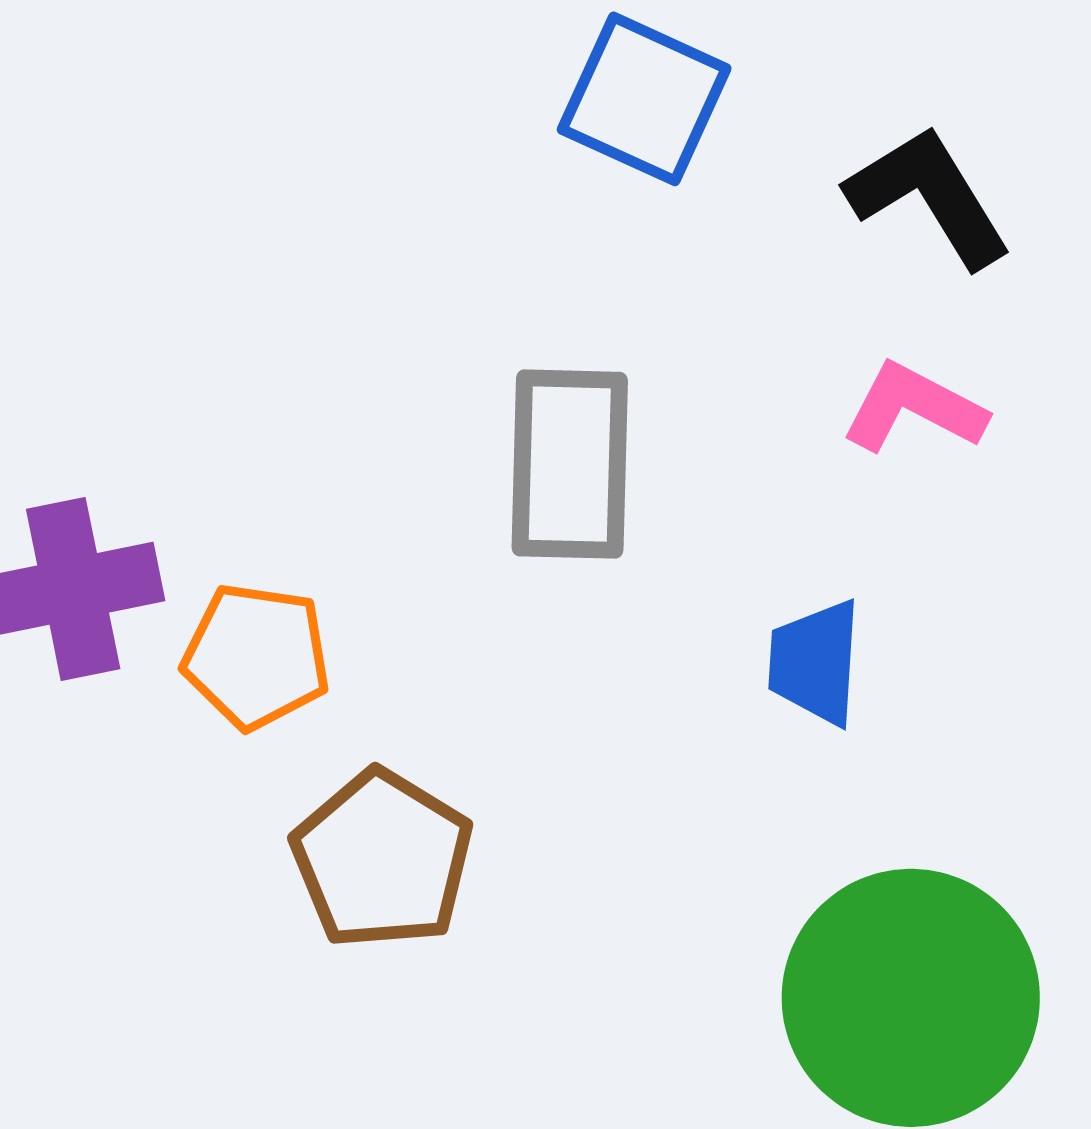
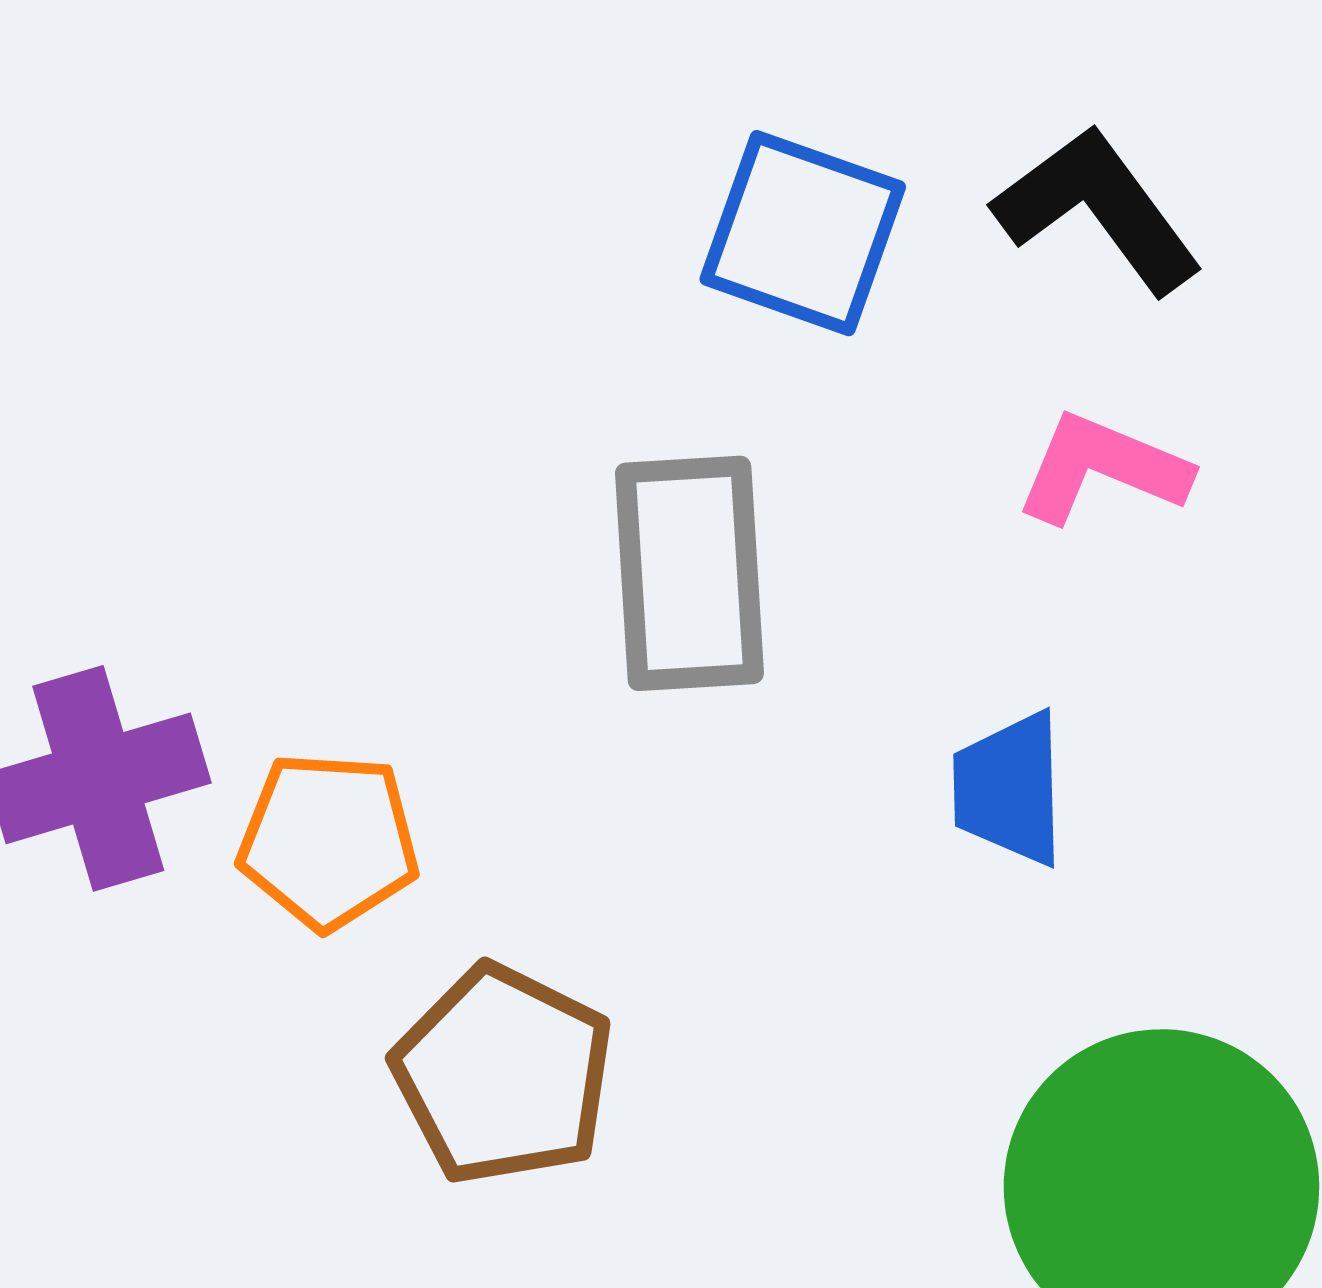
blue square: (644, 99) -> (803, 233), moved

